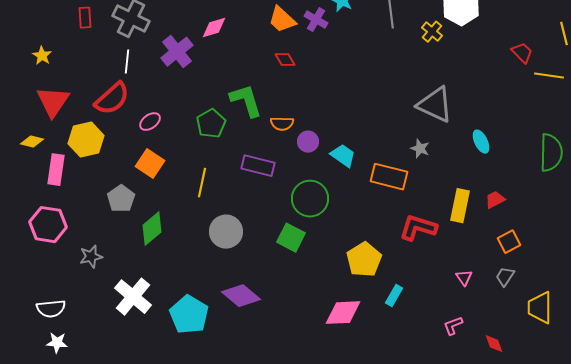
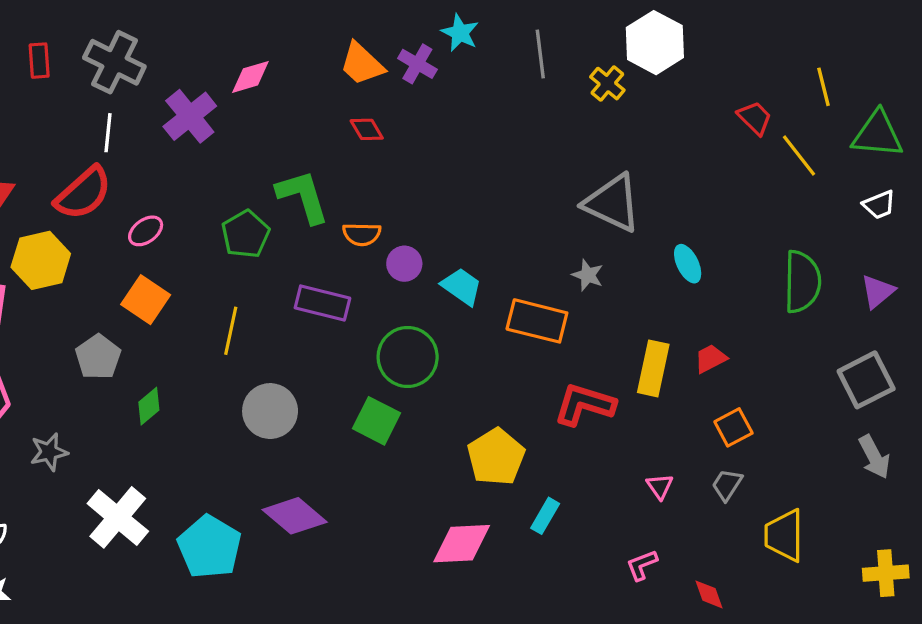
yellow line: (549, 76) -> (799, 156), turned 44
green diamond: (152, 229) -> (149, 406), size x0.7

